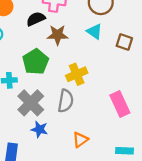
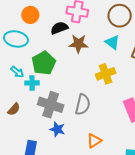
green pentagon: (36, 62) -> (44, 63), moved
yellow cross: (77, 74) -> (106, 74), moved
gray cross: (31, 103) -> (51, 105), turned -30

